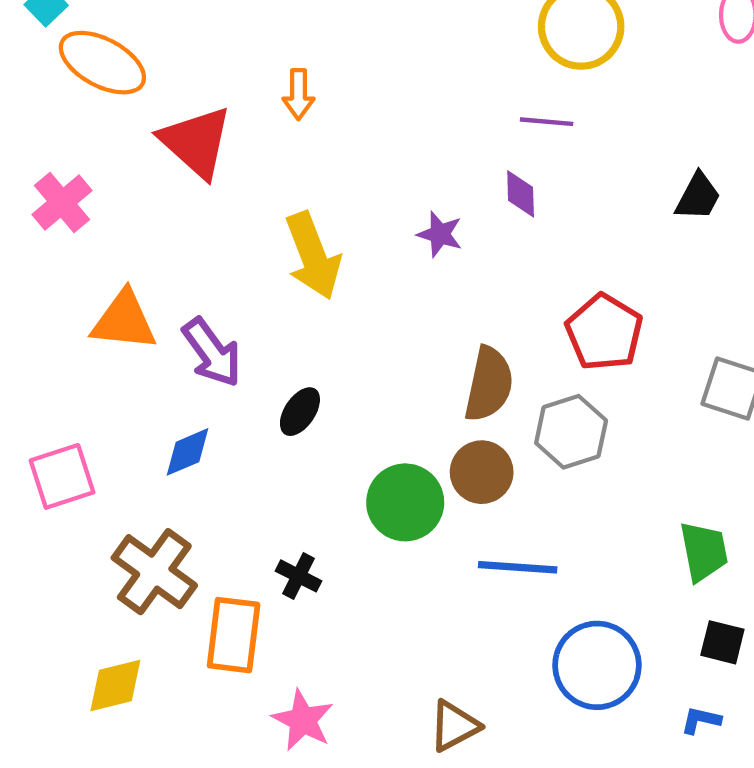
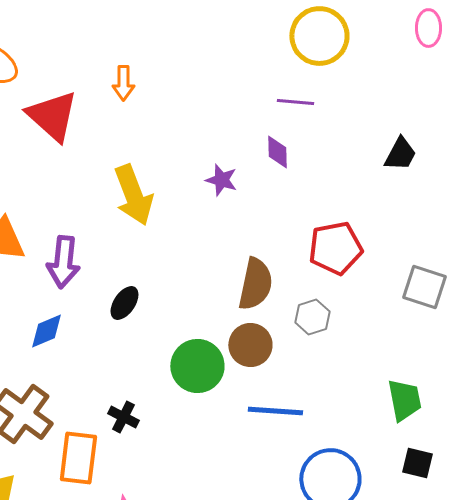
red pentagon: (604, 332) -> (335, 248), turned 30
purple arrow: (212, 352) -> (63, 262), turned 42
gray hexagon: (571, 432) -> (312, 317), size x0.7

